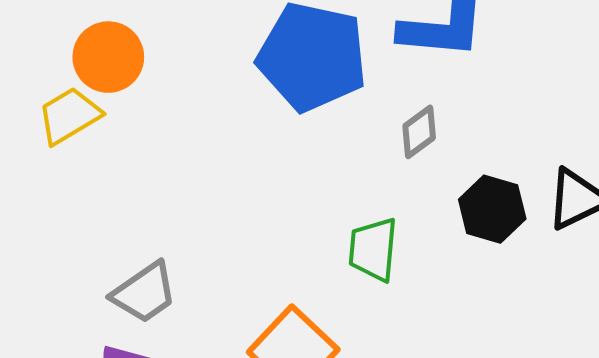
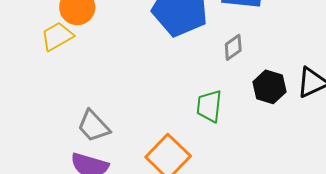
gray trapezoid: (144, 293) -> (94, 126), turned 81

